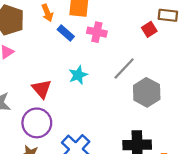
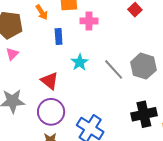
blue rectangle: (66, 33) -> (59, 36), moved, turned 56
gray line: (124, 68) -> (114, 69), moved, turned -75

